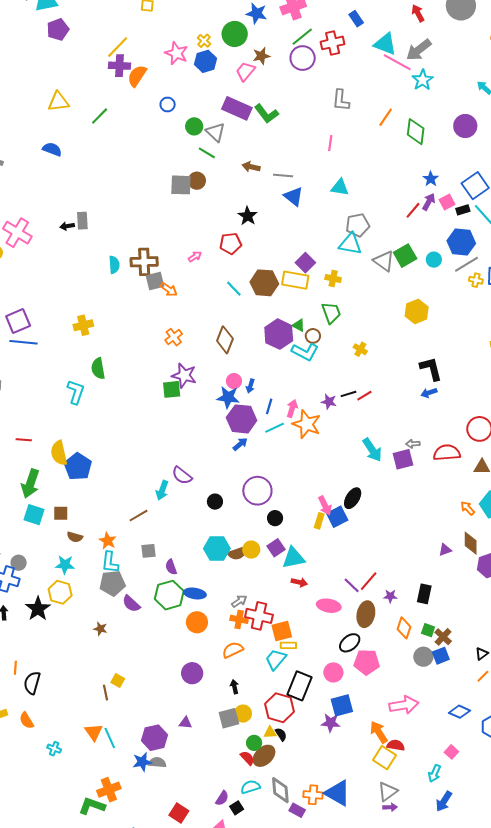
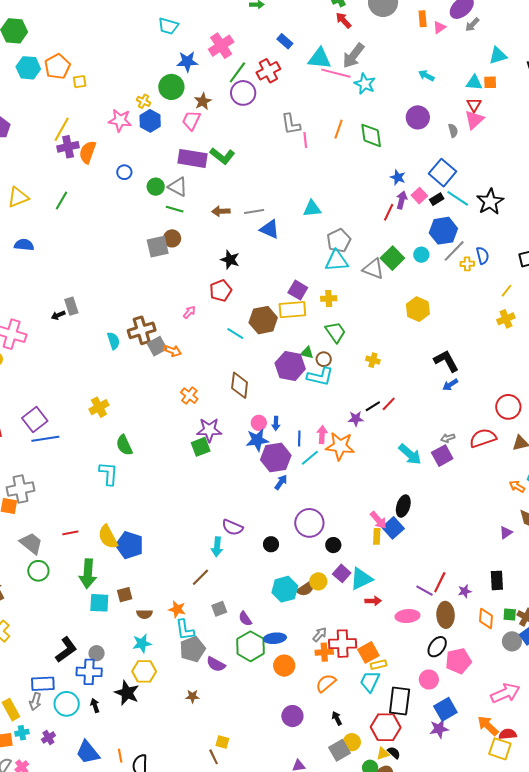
pink line: (330, 143) -> (305, 140), moved

